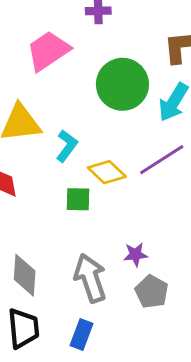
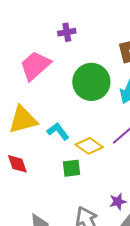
cyan L-shape: (67, 146) -> (58, 131), turned -65

